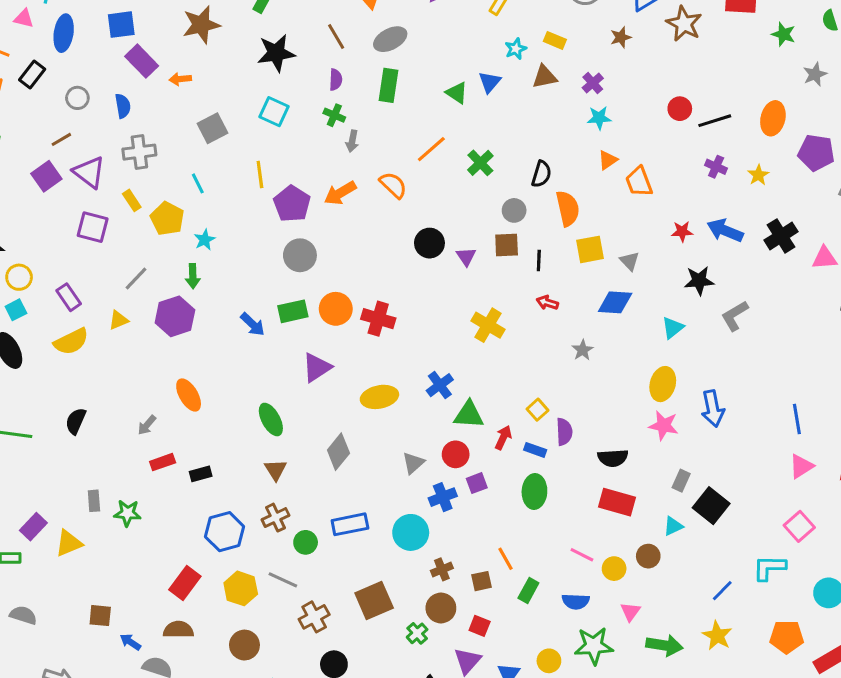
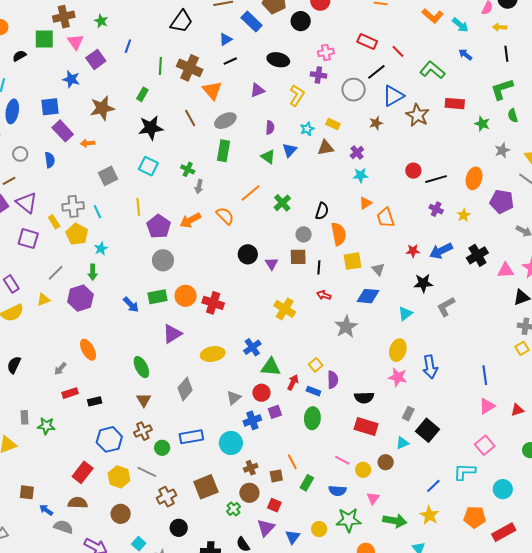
purple semicircle: (336, 80) -> (270, 127), moved
gray cross: (139, 152) -> (73, 206), moved
blue arrow: (725, 230) -> (441, 251), turned -50
gray star: (583, 350) -> (346, 327), size x1.6

